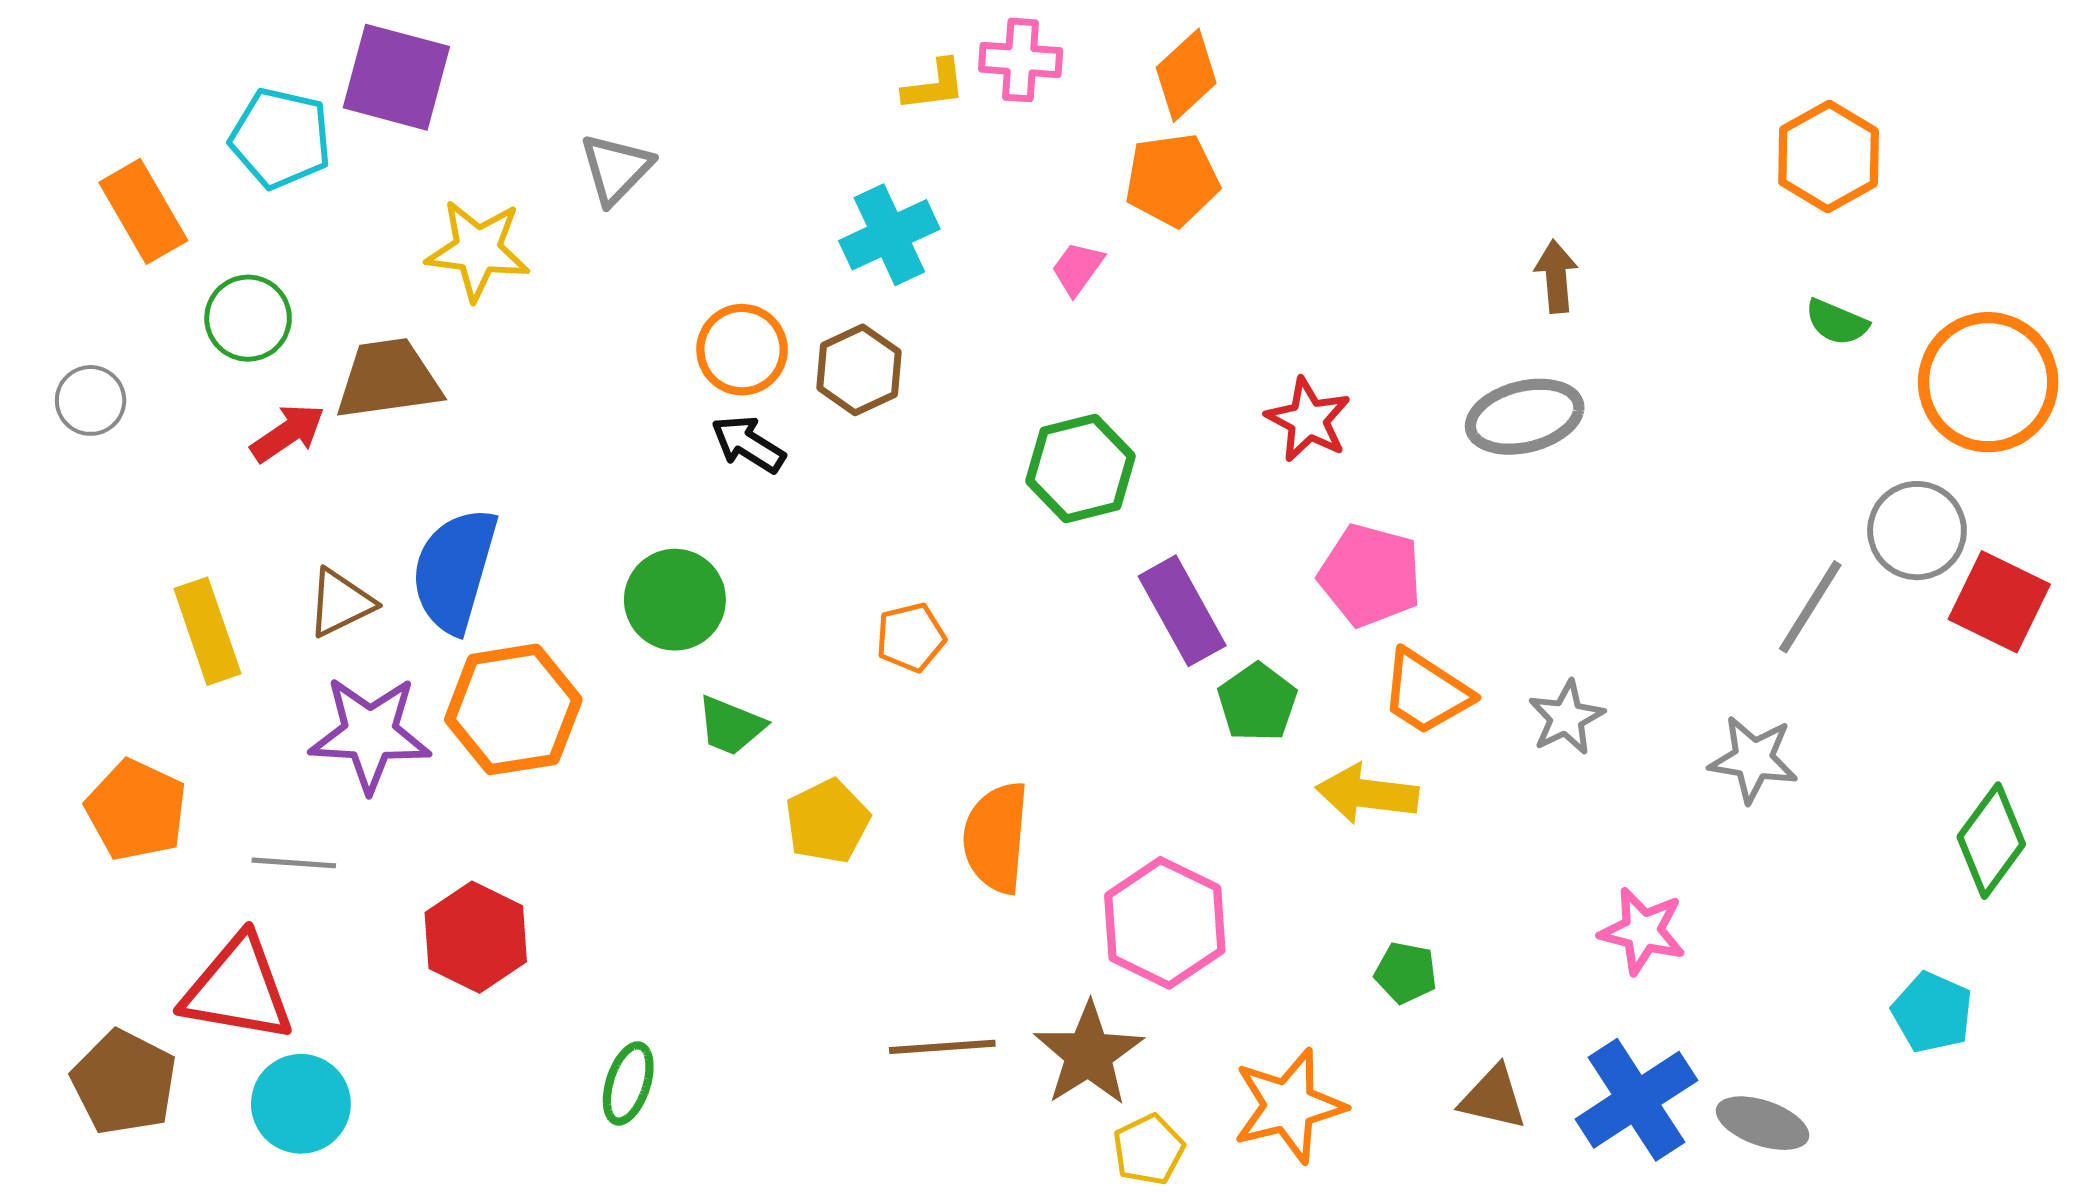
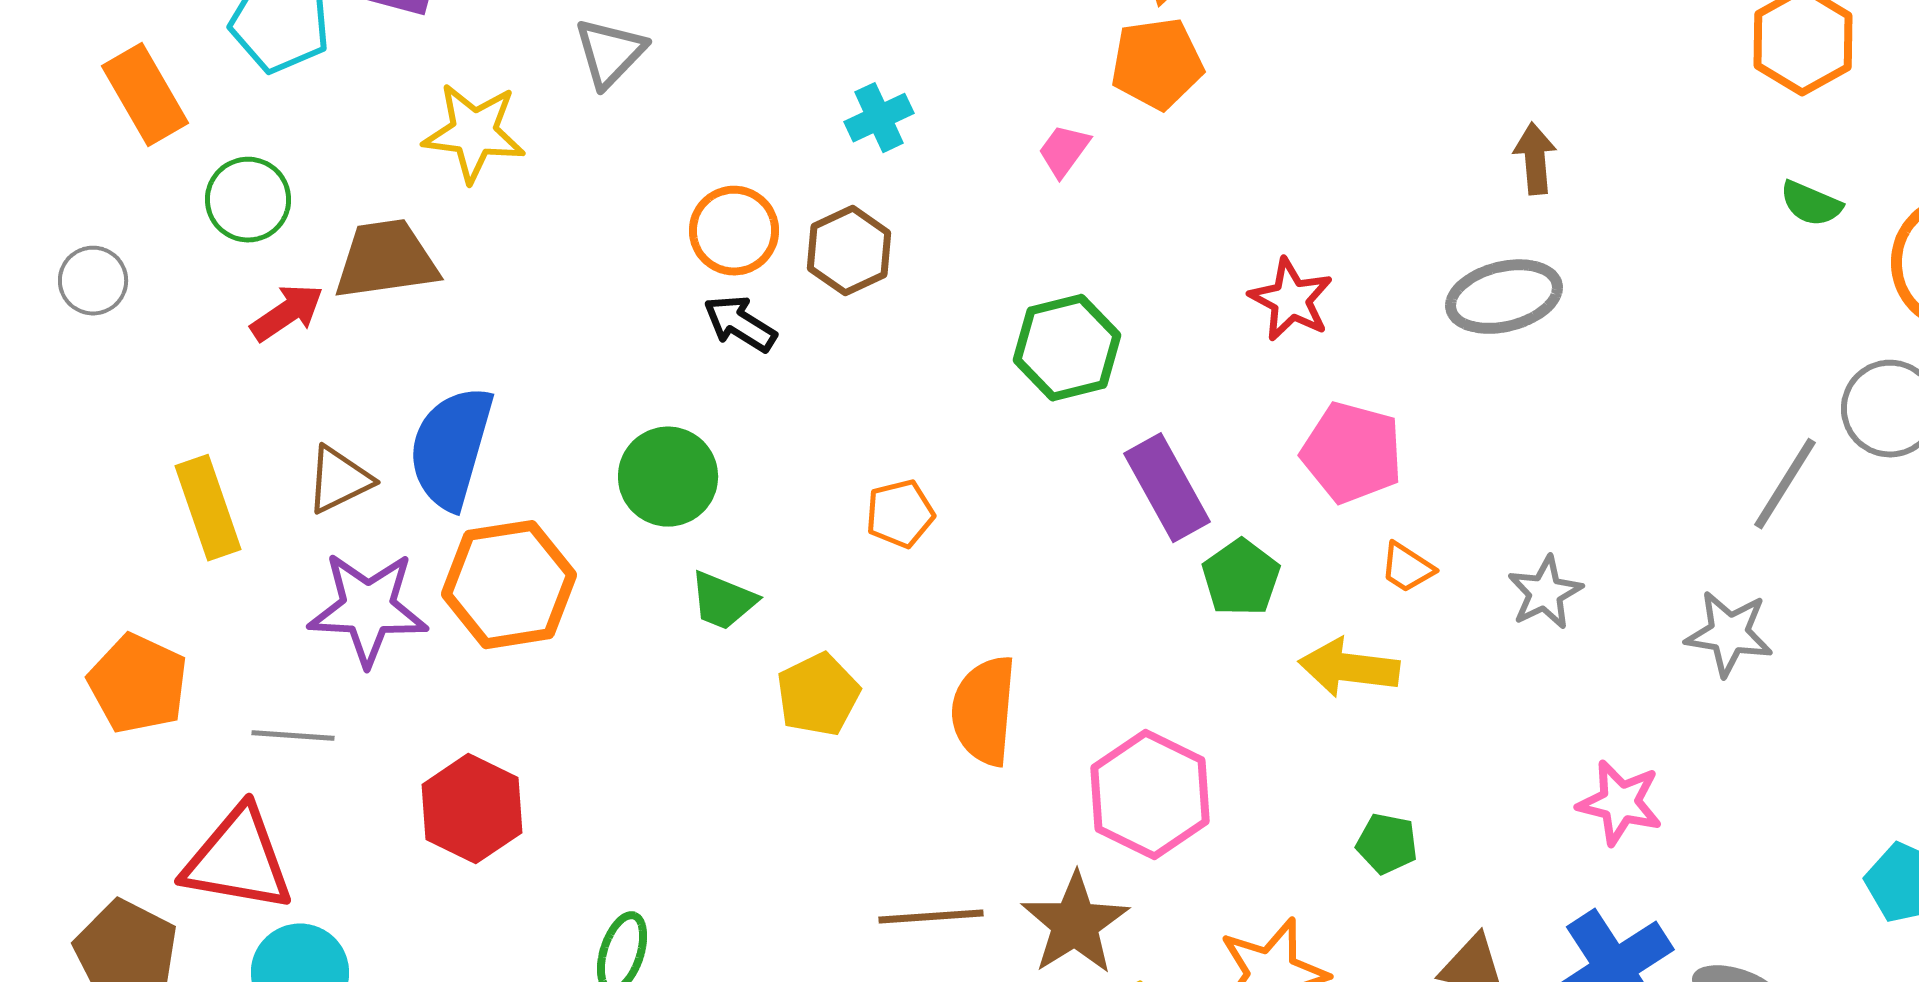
cyan cross: (889, 235) -> (879, 118), size x0.7
orange trapezoid: (1426, 692) -> (1407, 568), size x0.6

